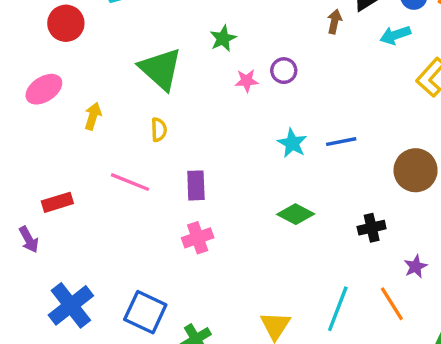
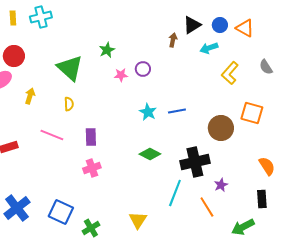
red circle: (66, 23) -> (14, 56), moved
black cross: (372, 228) -> (195, 162), size x1.8
cyan line: (338, 309) -> (175, 193), moved

